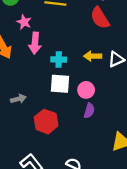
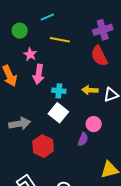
white square: (60, 84) -> (58, 113), turned 30
pink circle: (86, 90) -> (94, 124), moved
gray arrow: (18, 99) -> (20, 124), size x1.5

